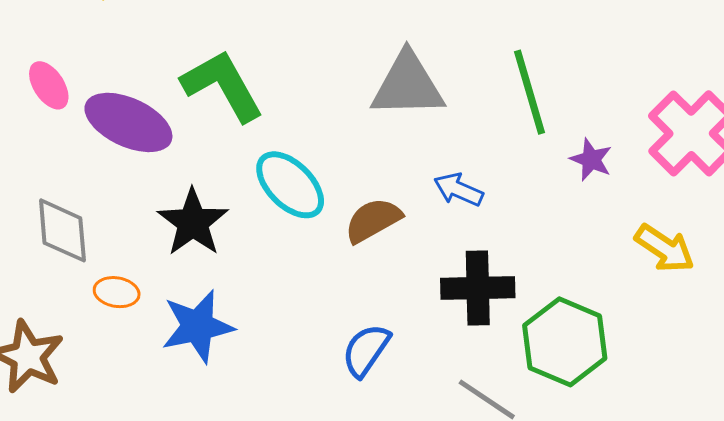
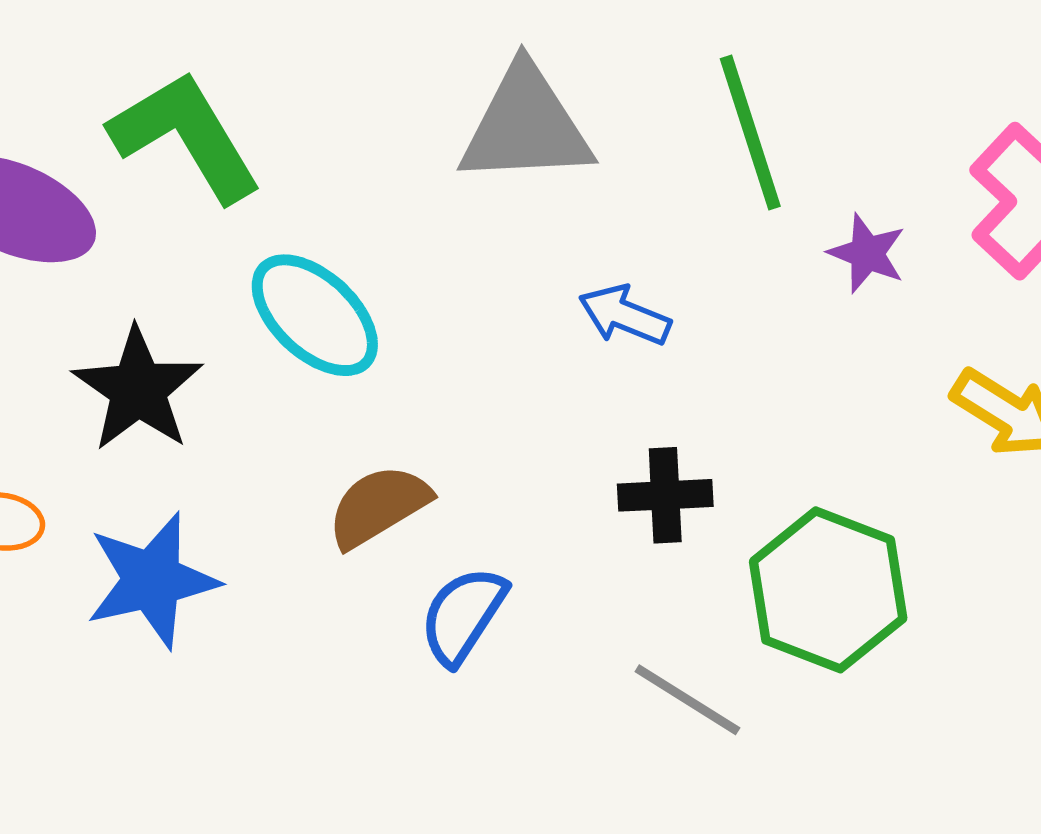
brown semicircle: (373, 220) -> (379, 506), moved
black cross: (478, 288) -> (665, 495), size x0.7

